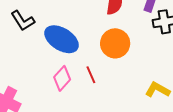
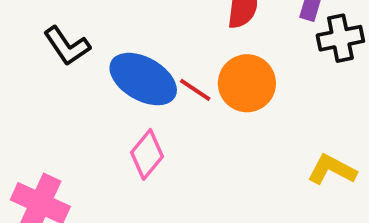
red line: (91, 75) -> (195, 90), moved, turned -30

